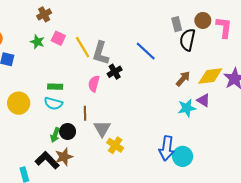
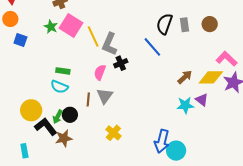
pink L-shape: (224, 27) -> (227, 59), moved, turned -60
pink square: (58, 38) -> (71, 26), size x1.6
black semicircle: (187, 40) -> (165, 24), moved
yellow circle: (19, 103) -> (31, 110), moved
gray triangle: (102, 129) -> (105, 96), moved
black L-shape: (47, 160) -> (46, 127), moved

